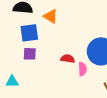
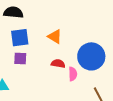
orange triangle: (51, 16) -> (55, 36), moved

